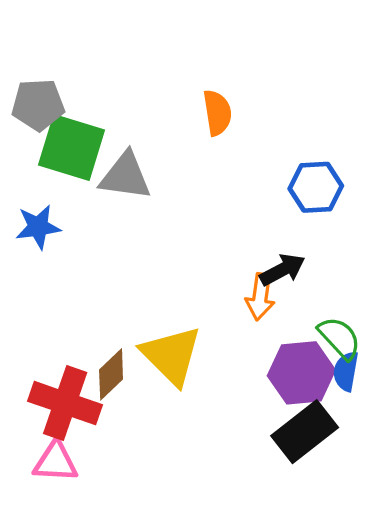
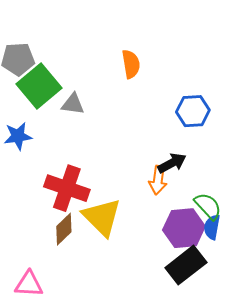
green square: (71, 148) -> (39, 86), turned 33
gray triangle: (125, 176) -> (73, 104), size x0.7
red cross: (65, 403) -> (67, 188), moved

